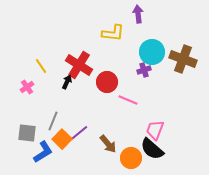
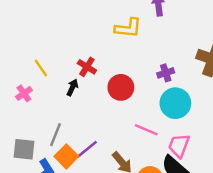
cyan circle: (152, 52) -> (175, 103), moved
red cross: (79, 65) -> (87, 67), size x0.6
pink line: (128, 100) -> (146, 130), moved

